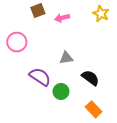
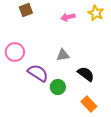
brown square: (38, 11) -> (26, 10), moved
pink arrow: (62, 18) -> (68, 17), moved
pink circle: (17, 42) -> (15, 52), moved

